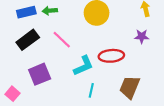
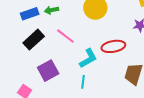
cyan line: (91, 90) -> (83, 82), moved

